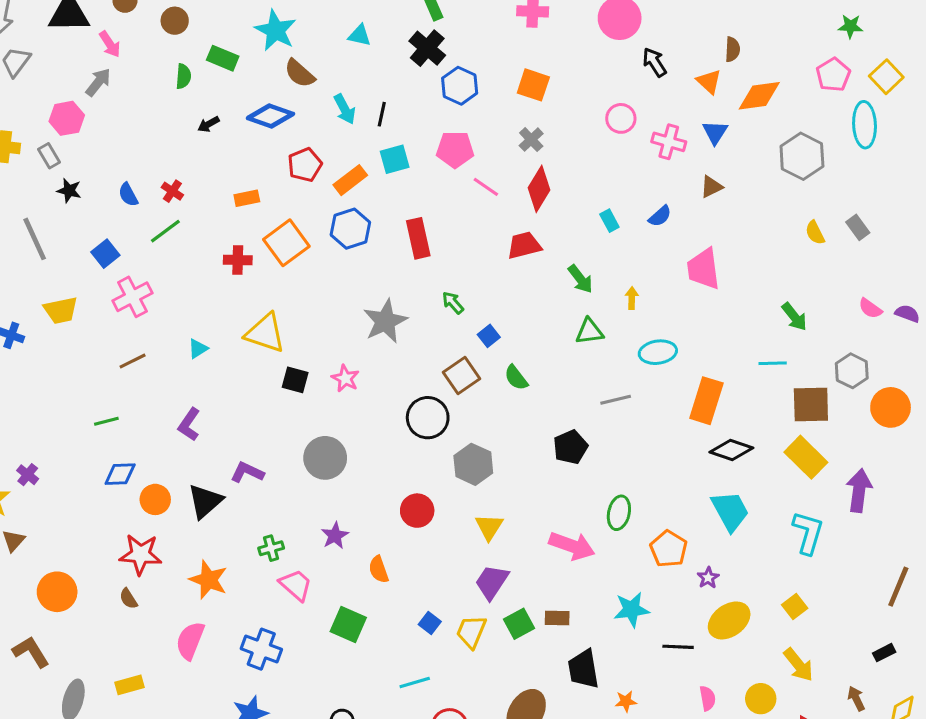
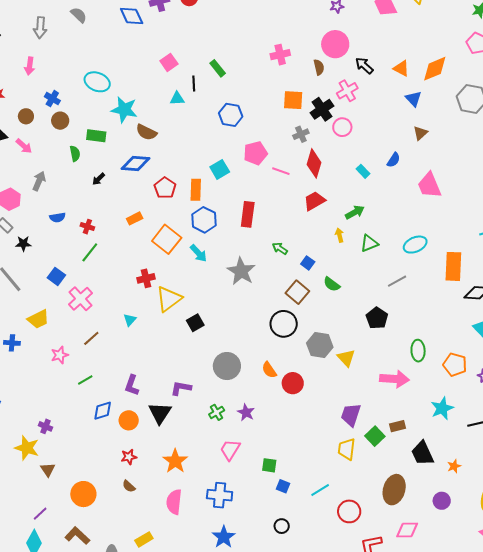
black cross: (427, 48) -> (322, 109), moved, turned 30
brown semicircle: (732, 49) -> (319, 67), moved
gray arrow: (98, 82) -> (39, 181), moved
blue hexagon: (460, 86) -> (231, 115), moved
cyan arrow: (345, 109) -> (198, 253), moved
black line: (382, 114) -> (194, 84), moved
pink circle: (621, 118) -> (342, 127), moved
gray cross: (531, 140) -> (301, 134), turned 35
pink cross: (669, 142) -> (347, 91), moved, turned -30
orange rectangle: (350, 180) -> (196, 190), turned -35
blue semicircle: (128, 195) -> (57, 217), moved, turned -56
red rectangle: (418, 238) -> (248, 214), turned 35
red cross: (238, 260) -> (146, 278), moved
green arrow: (580, 279) -> (355, 212), turned -66
yellow arrow: (632, 298) -> (339, 235), moved
yellow triangle: (265, 333) -> (169, 299), turned -40
pink star: (345, 378) -> (60, 355), moved, turned -30
black square: (295, 380) -> (195, 323), turned -30
purple L-shape: (189, 424) -> (132, 385), moved
yellow triangle: (489, 527) -> (346, 358), moved
green cross: (271, 548) -> (217, 412), moved
red star: (141, 554) -> (129, 457), size x0.6
orange semicircle: (379, 569) -> (269, 370), moved
orange star: (209, 580) -> (175, 461), turned 30
pink trapezoid: (296, 585) -> (230, 450), turned -85
blue square: (430, 623) -> (283, 486), moved
green square: (348, 624) -> (269, 465), size x0.7

